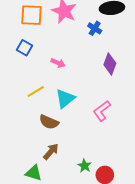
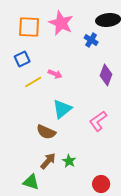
blue square: (24, 48) -> (22, 59), turned 35
yellow line: (36, 91) -> (33, 82), moved
green star: (84, 166) -> (69, 161), moved

